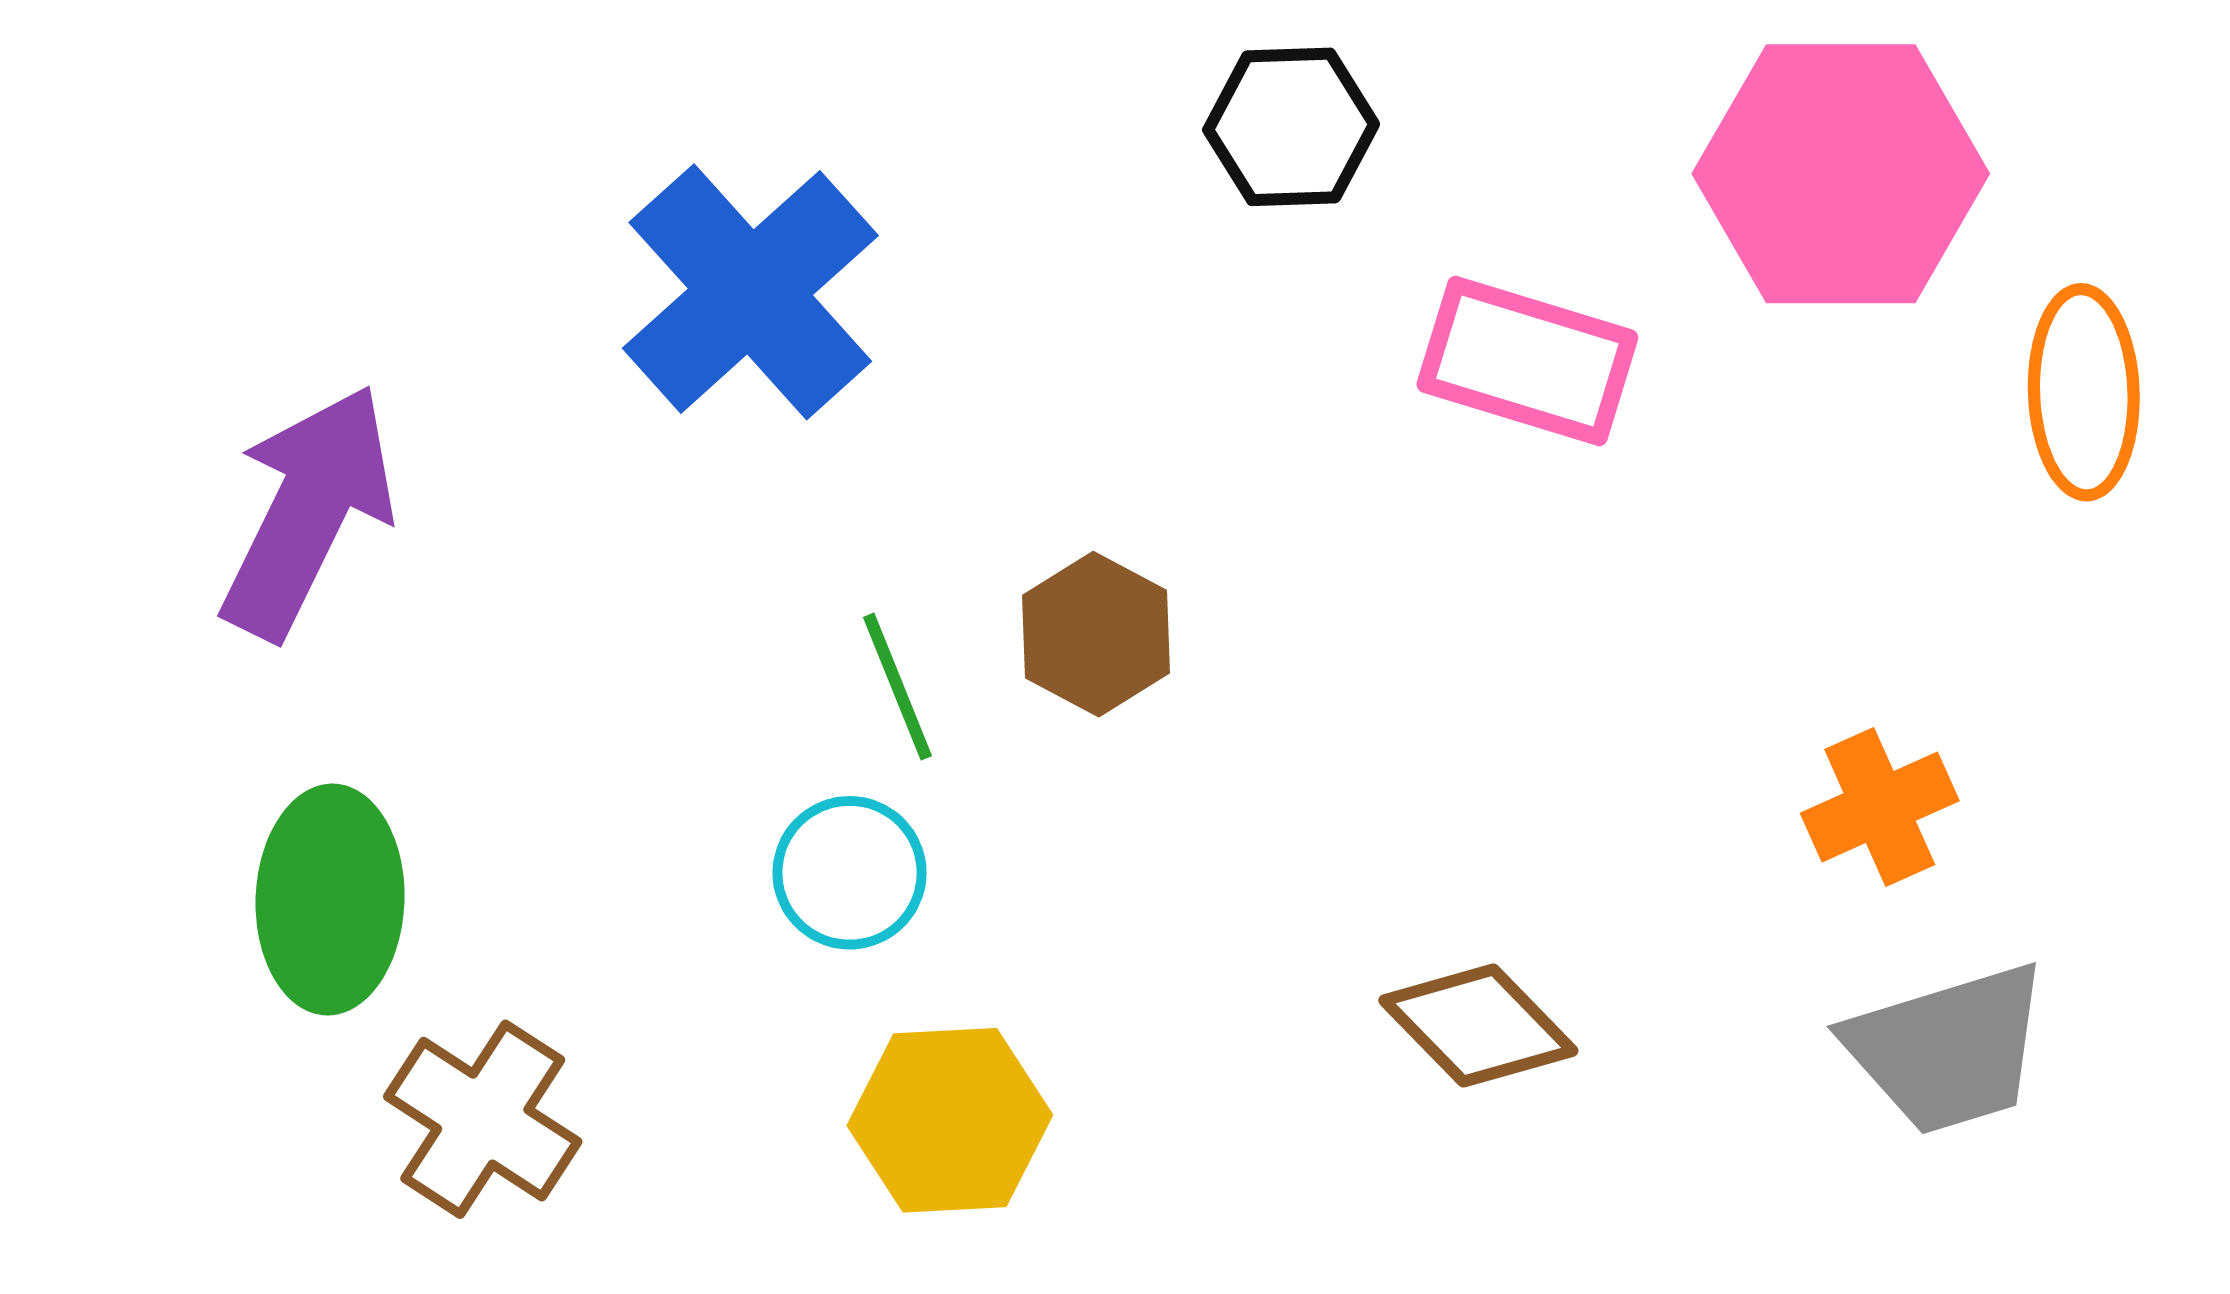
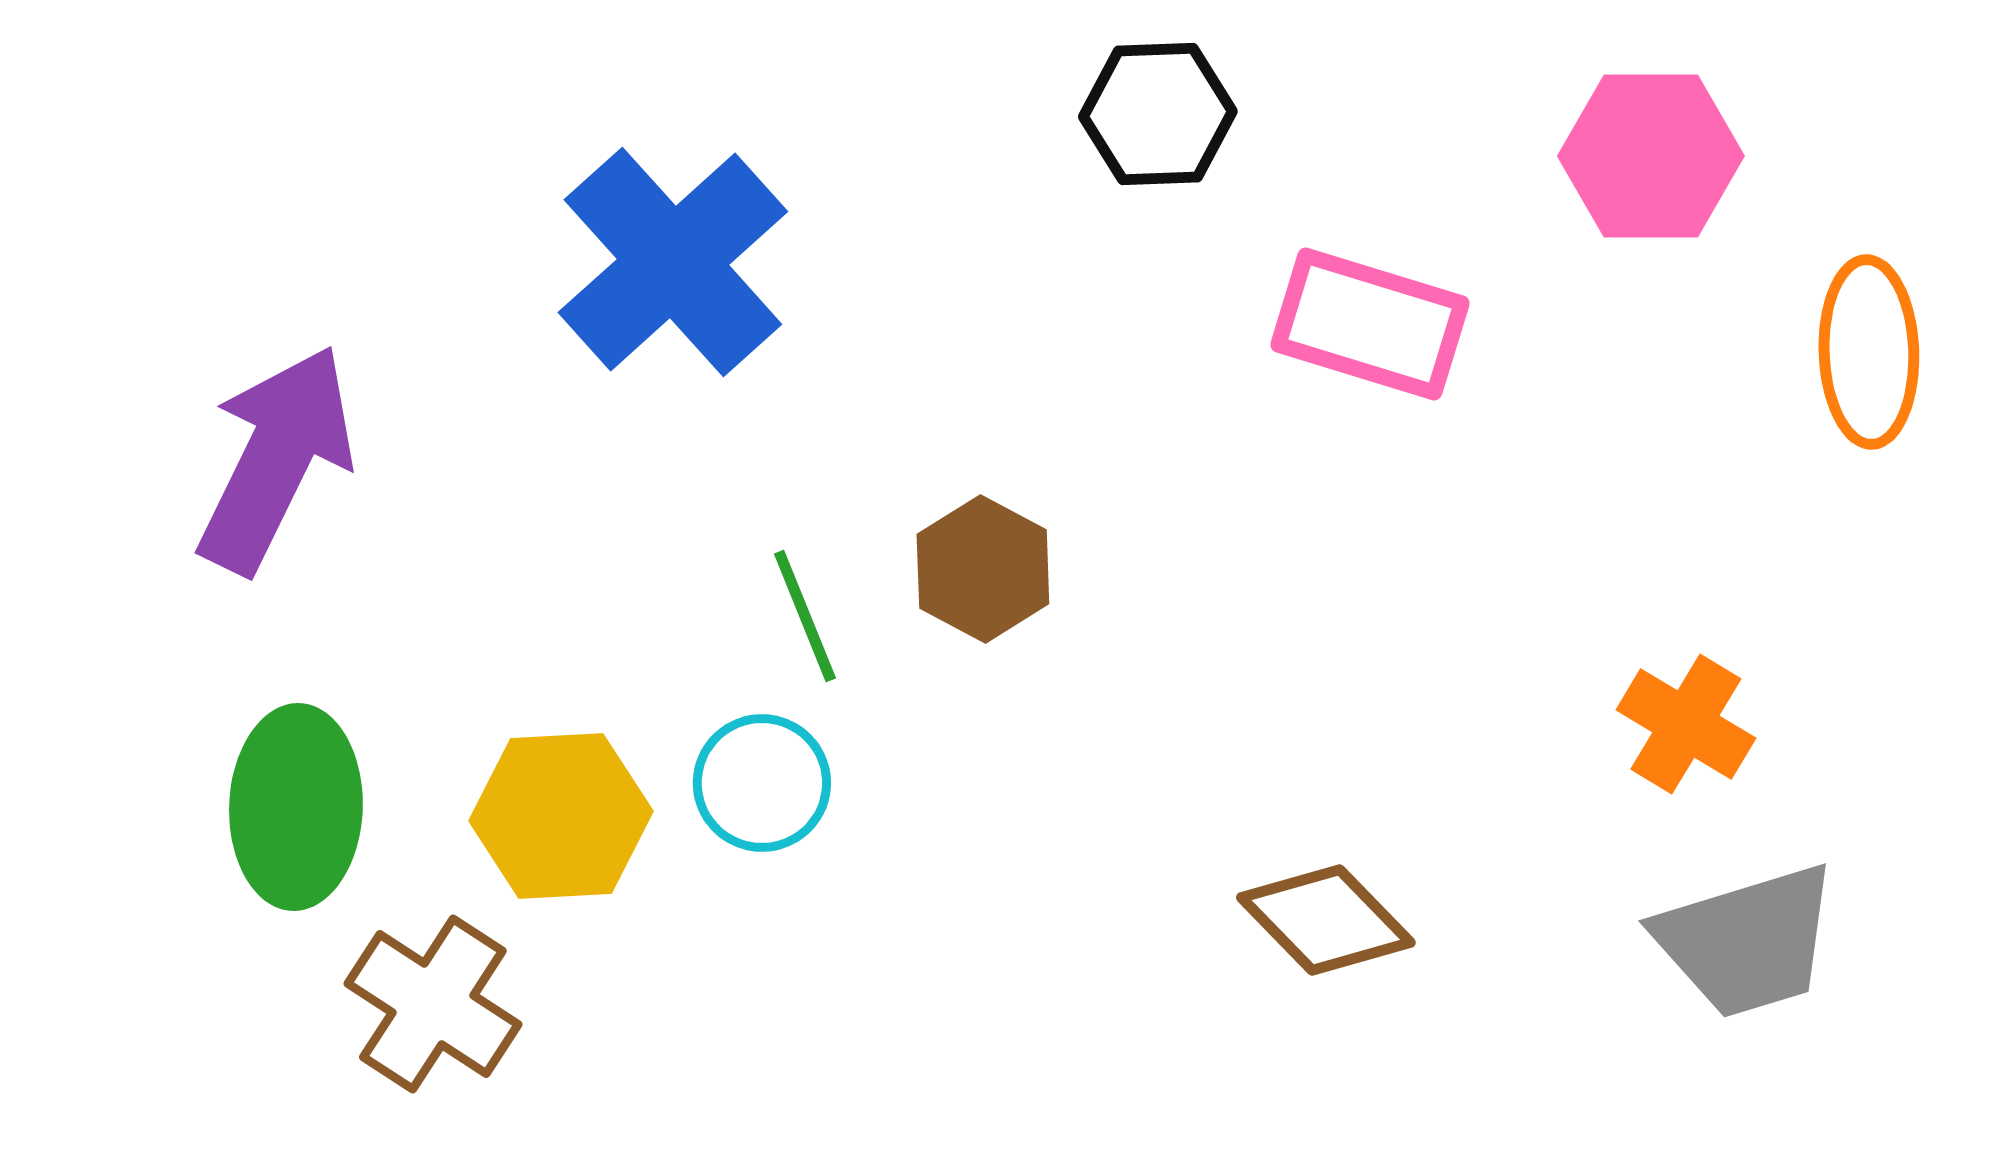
pink hexagon: (1841, 174) -> (1651, 156), size x0.7
orange cross: (1880, 807) -> (1686, 724), turned -35
yellow hexagon: (950, 1120) -> (561, 816), moved

